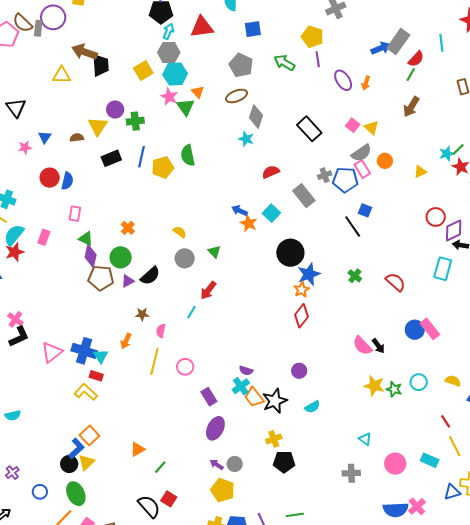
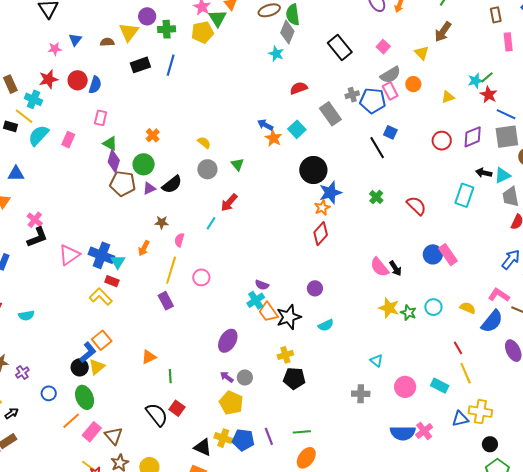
yellow triangle: (371, 128) -> (422, 53), moved
green semicircle: (188, 155) -> (293, 15), moved
yellow pentagon: (163, 167) -> (202, 32), moved
red circle: (436, 217) -> (442, 141), moved
purple diamond: (454, 230) -> (473, 137), moved
red star: (15, 252) -> (48, 79), moved
purple rectangle: (209, 397) -> (166, 301), moved
green line: (160, 467) -> (170, 376), turned -48

